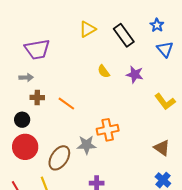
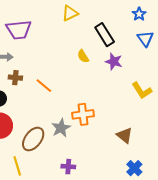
black rectangle: (124, 35) -> (105, 35), moved
gray star: (87, 145) -> (61, 128), turned -30
brown triangle: (162, 148) -> (125, 135), moved

